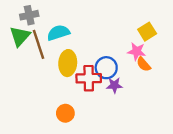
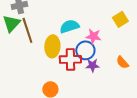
cyan semicircle: (58, 33) -> (69, 26), moved
pink star: (137, 51) -> (93, 36), moved
orange semicircle: (144, 64) -> (122, 62), moved

